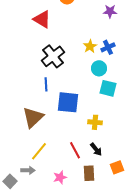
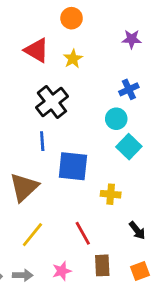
yellow star: (90, 46) -> (73, 59), moved
cyan square: (108, 88) -> (129, 147), turned 30
black arrow: (96, 149) -> (137, 231), moved
orange square: (117, 167) -> (140, 271), moved
gray arrow: (28, 170) -> (23, 275), moved

